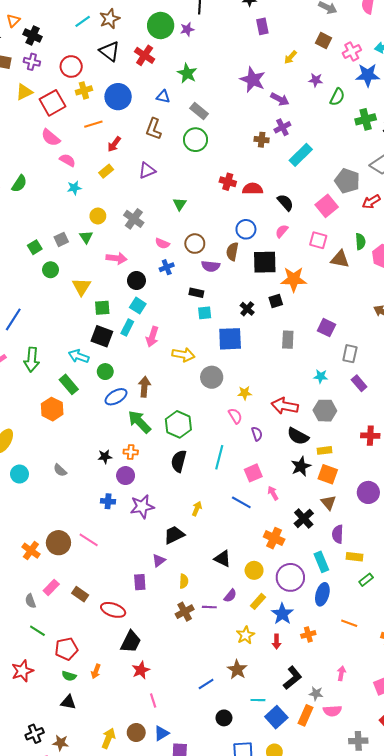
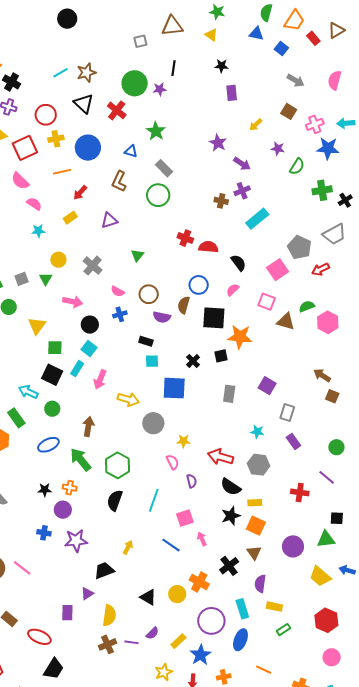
purple star: (253, 80) -> (218, 143), size x0.7
green semicircle: (360, 242) -> (307, 306), turned -112
blue ellipse: (116, 397) -> (48, 445), moved
yellow circle: (254, 570) -> (177, 594), moved
yellow semicircle: (184, 581) -> (109, 615), size x1.5

